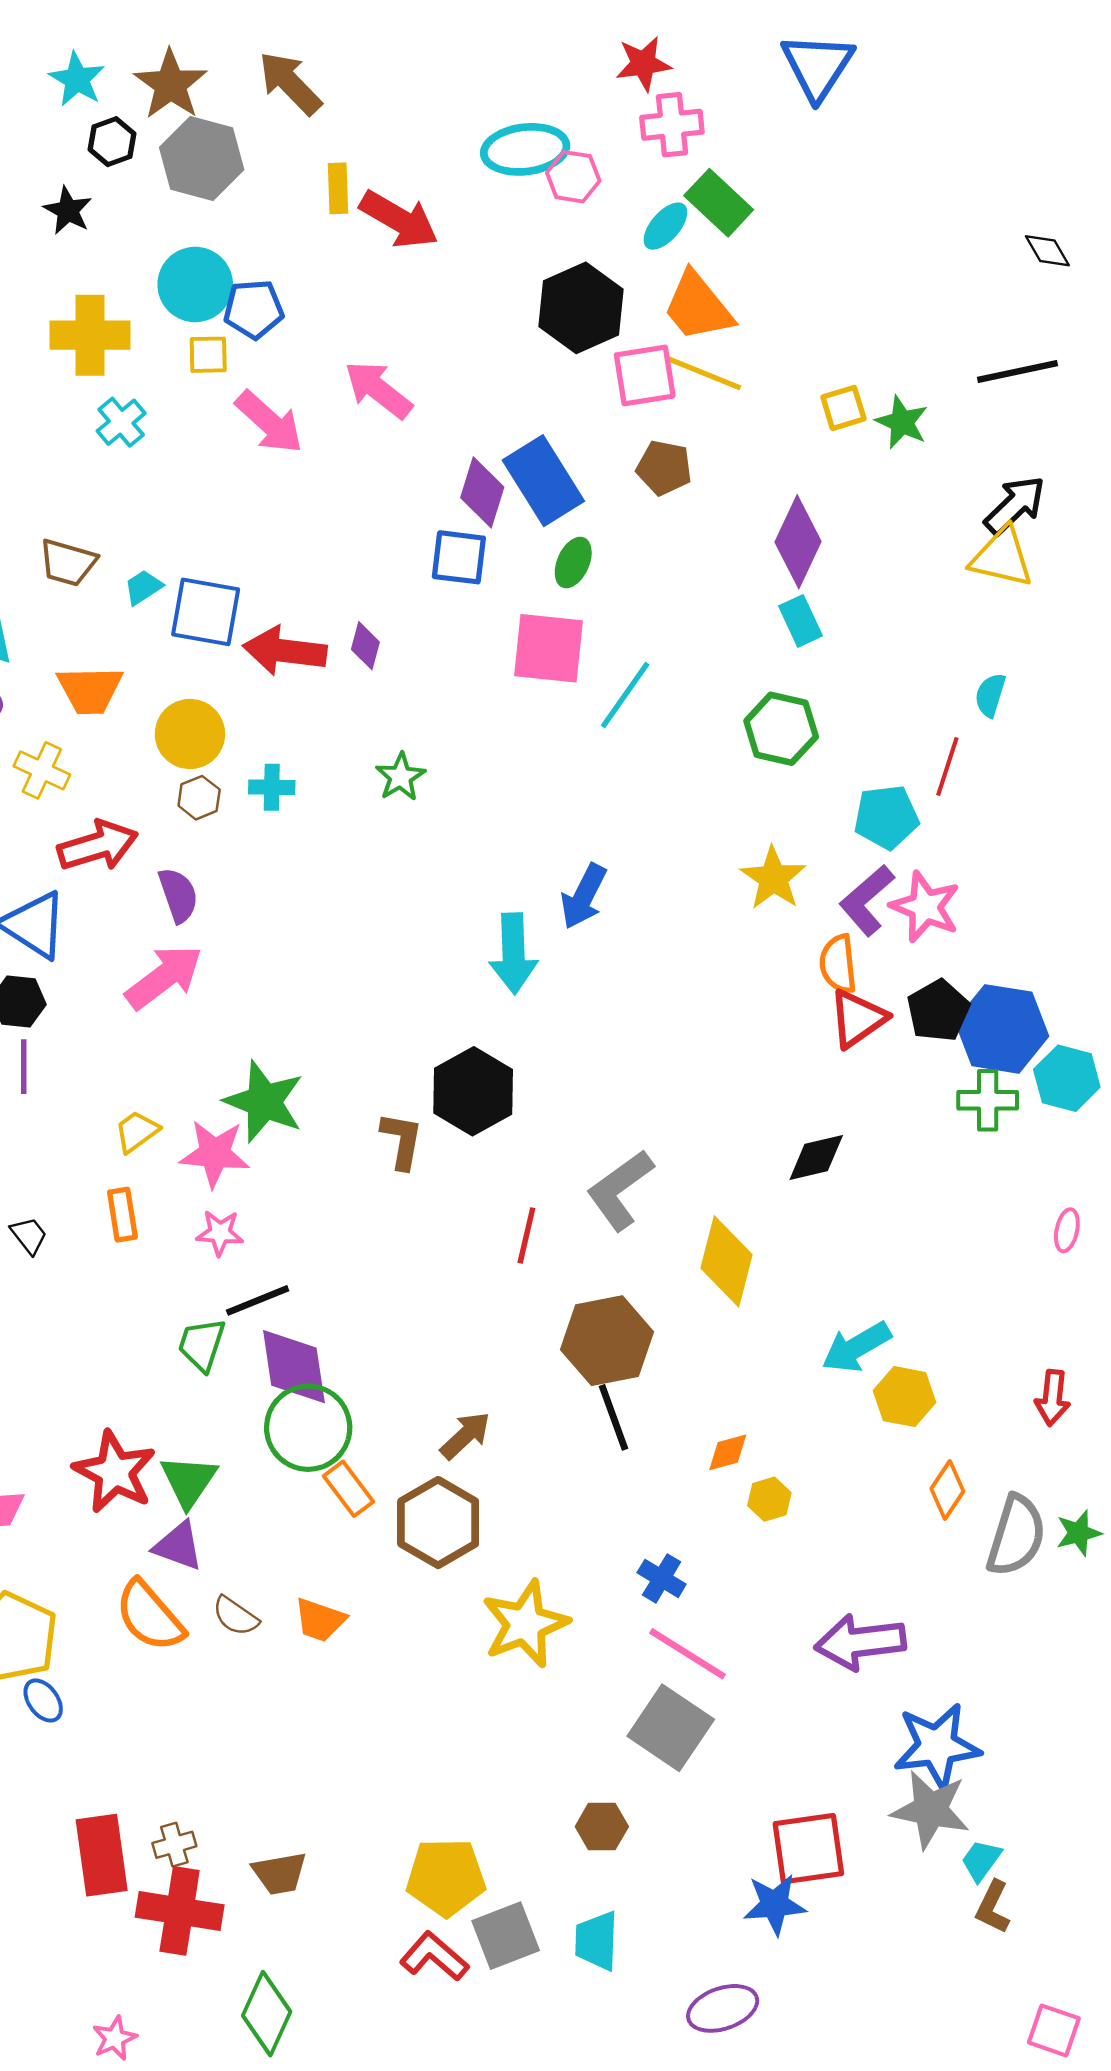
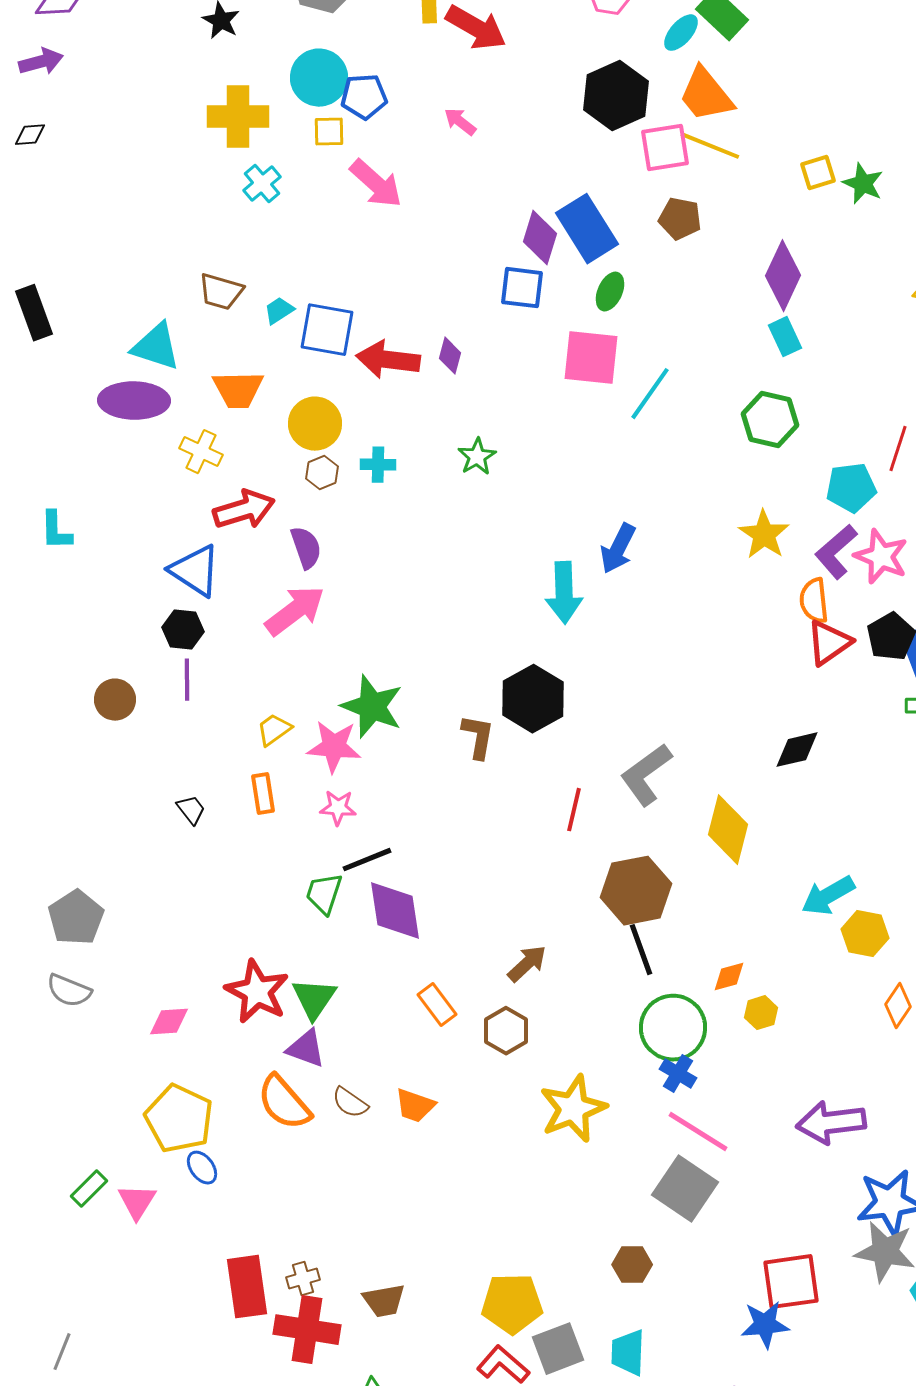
pink arrow: (378, 390) -> (460, 122), moved, size x0.6
green circle: (308, 1428) -> (673, 1028), moved
brown hexagon: (438, 1523) -> (506, 1031), size x0.7

